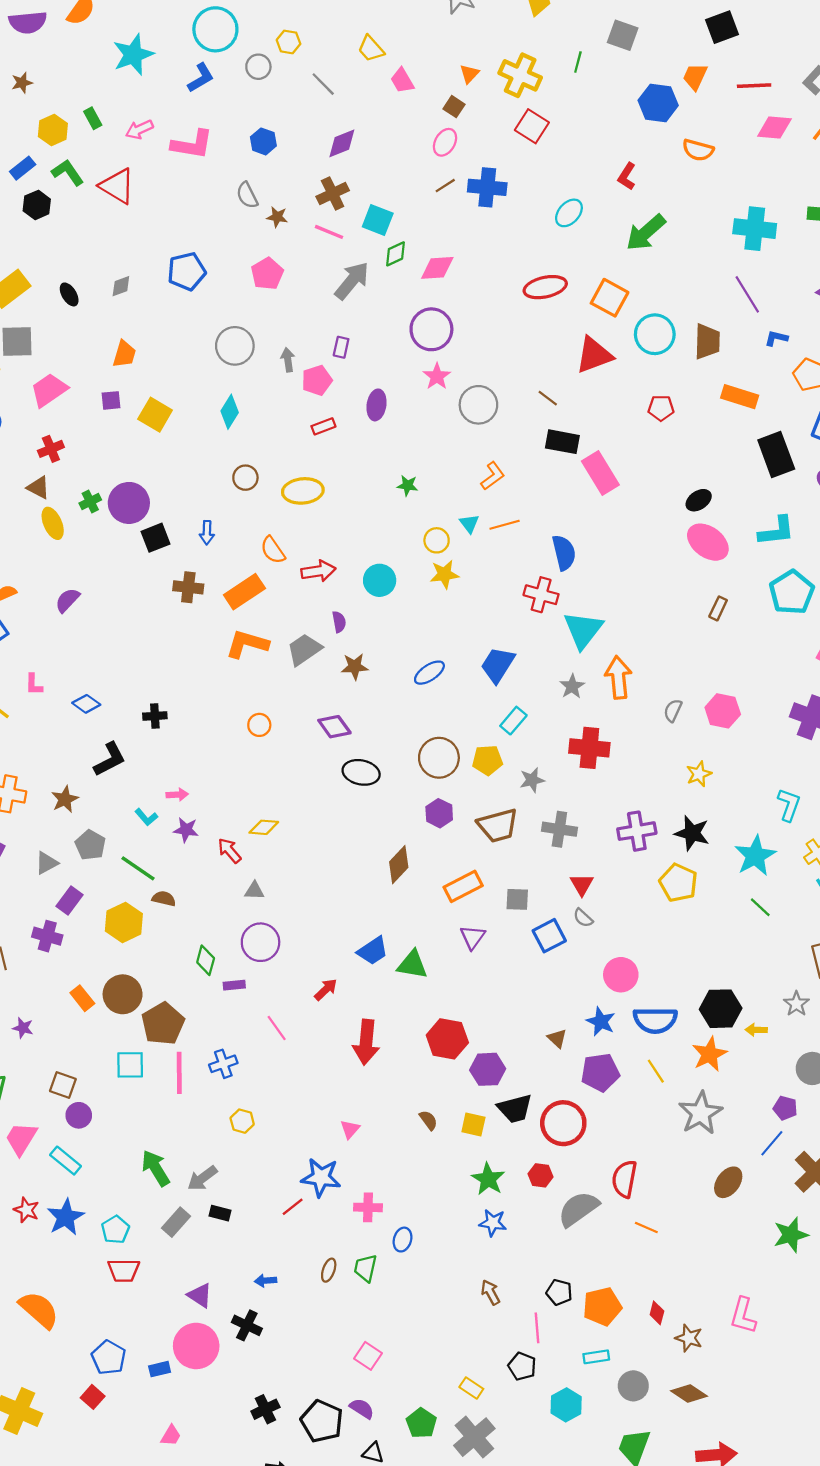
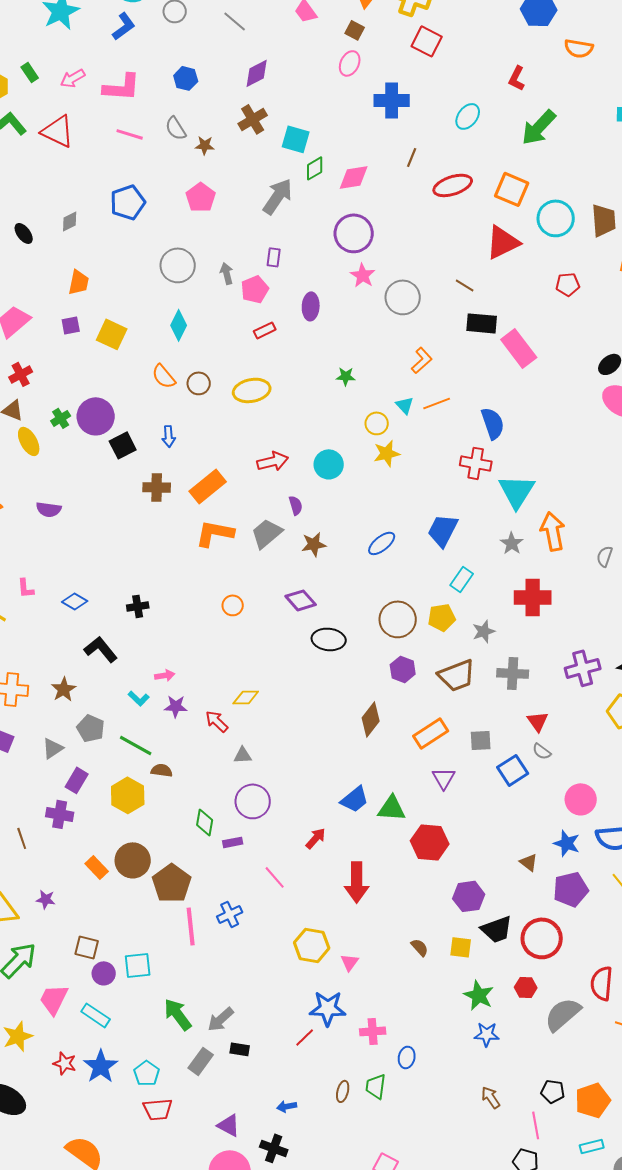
brown line: (445, 186) -> (412, 157), moved, turned -30
pink line: (329, 232) -> (130, 134), moved
orange semicircle: (273, 550) -> (164, 376), moved
purple semicircle: (67, 600) -> (49, 509), turned -120
black L-shape: (110, 759) -> (101, 649), turned -96
red hexagon: (447, 1039) -> (430, 842), moved
cyan square: (130, 1065) -> (138, 965), moved
yellow hexagon: (242, 1121) -> (312, 945), moved, size x1.6

